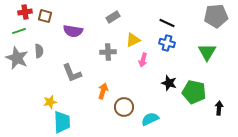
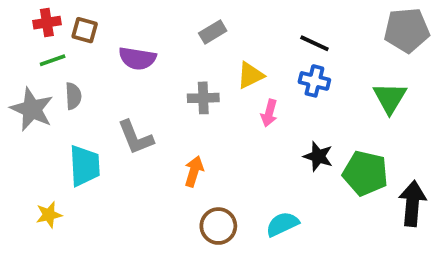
green line: (19, 31) -> (53, 60), moved
yellow star: (50, 102) -> (49, 215), moved
brown circle: (124, 107) -> (218, 226), moved
black arrow: (219, 108) -> (412, 203), size x1.6
cyan trapezoid: (62, 122) -> (85, 166), moved

